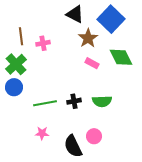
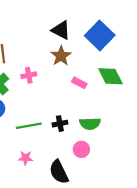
brown star: (88, 38) -> (61, 56), moved
pink cross: (43, 43) -> (29, 75), moved
pink circle: (94, 136) -> (81, 149), moved

